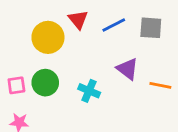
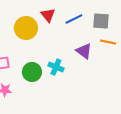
green circle: (45, 83) -> (32, 72), moved
orange line: (160, 85) -> (108, 42), moved

